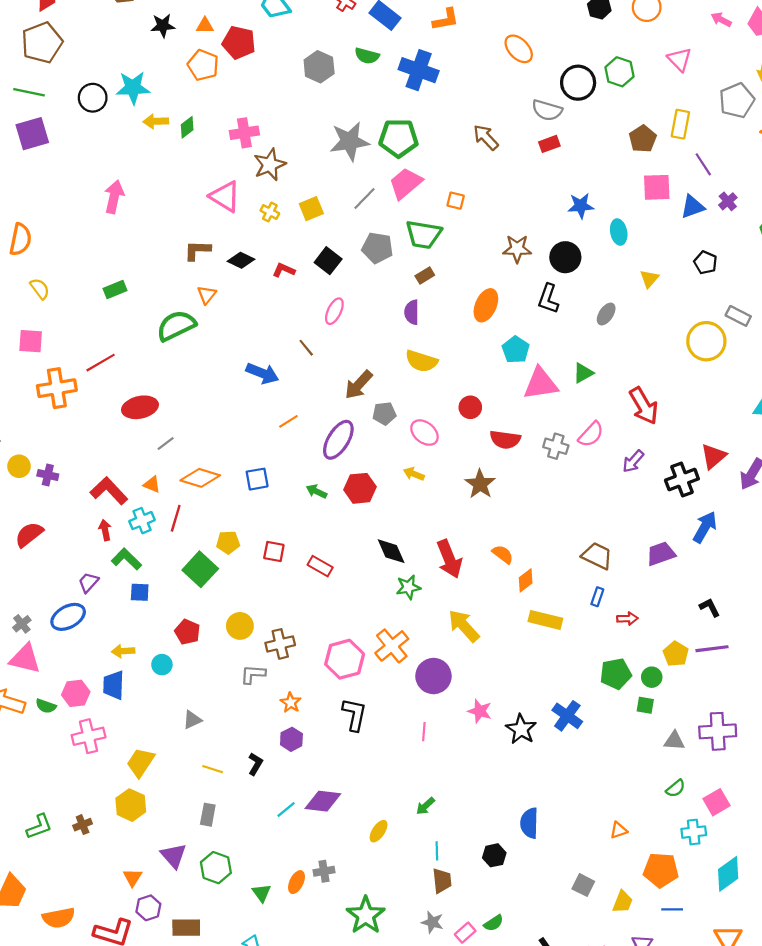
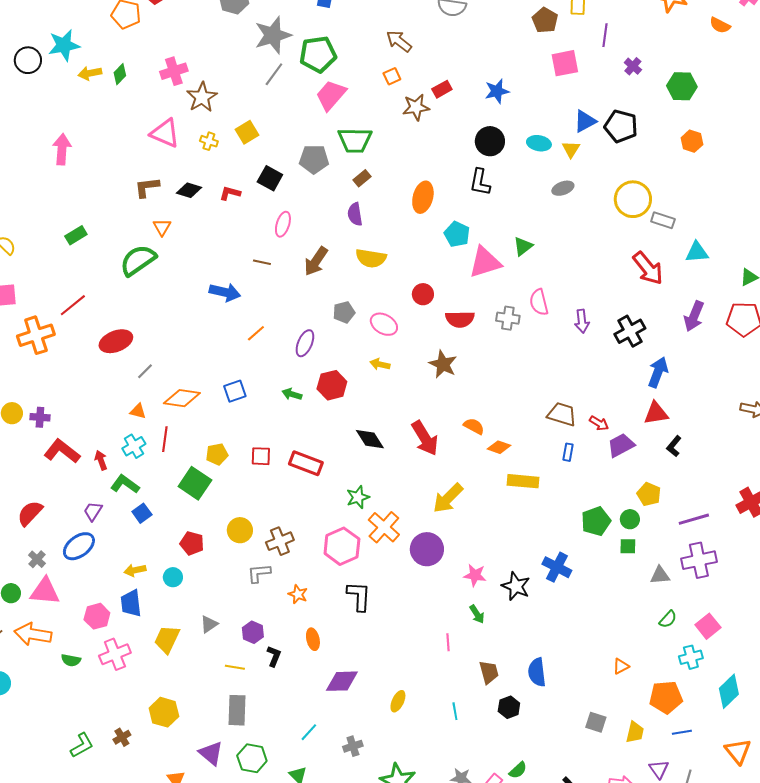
gray star: (350, 141) -> (273, 35), moved
red rectangle: (549, 144) -> (442, 89), moved
purple line: (703, 164) -> (605, 35), turned 50
gray line: (365, 198) -> (274, 74), moved
orange square: (456, 201) -> (392, 76), moved, turned -30
blue triangle: (693, 207) -> (585, 121), moved
cyan ellipse: (619, 232) -> (539, 143), moved, turned -60
brown star: (517, 249) -> (416, 107), moved
black pentagon: (705, 263) -> (621, 126), size x1.5
gray ellipse: (606, 314) -> (563, 188), moved, turned 45
gray rectangle: (738, 316) -> (663, 220), moved
brown line: (306, 348) -> (262, 262), turned -30
brown arrow: (359, 385) -> (316, 261), moved
red arrow: (644, 406) -> (648, 268), moved
pink semicircle: (591, 434) -> (539, 302), turned 132
purple ellipse: (338, 440) -> (305, 343), size x0.7
red triangle: (713, 456) -> (656, 413), moved, turned 40
purple arrow: (633, 461) -> (582, 321), turned -40
red L-shape: (109, 491) -> (62, 451), moved
red semicircle: (29, 535) -> (30, 513), moved
purple trapezoid: (661, 554) -> (621, 445), moved
red rectangle: (320, 566) -> (306, 463), size x1.4
orange diamond: (526, 580) -> (499, 447), turned 65
green star: (408, 587) -> (358, 497), moved
blue square: (140, 592) -> (142, 513), turned -30
black L-shape: (710, 607) -> (674, 446), turned -105
red arrow: (627, 619) -> (599, 423), moved, turned 42
yellow arrow: (464, 626) -> (448, 498), turned -84
purple line: (712, 649) -> (694, 519), moved
green semicircle: (46, 706) -> (71, 660), moved
pink line: (424, 732) -> (448, 642), moved
purple hexagon: (291, 739) -> (253, 632), moved
yellow trapezoid: (140, 762) -> (167, 639), moved
green arrow: (425, 806) -> (477, 614), moved, turned -72
cyan line: (286, 809) -> (309, 732), moved
gray rectangle: (208, 815) -> (237, 710), size x1.4
brown trapezoid: (442, 881) -> (489, 672), moved
orange ellipse: (296, 882) -> (313, 639), moved, turned -30

